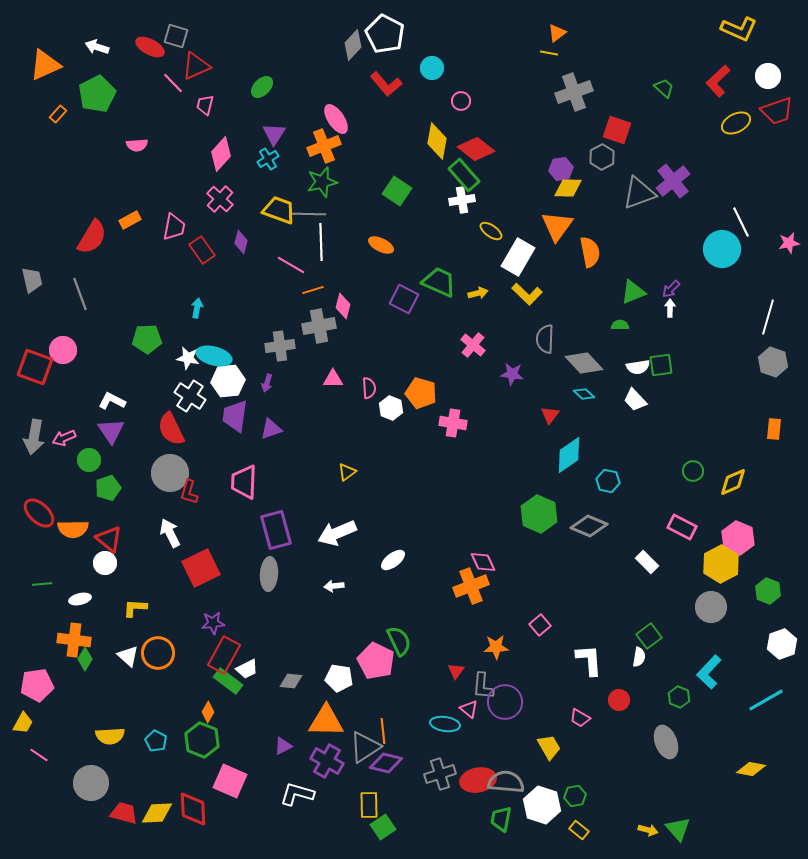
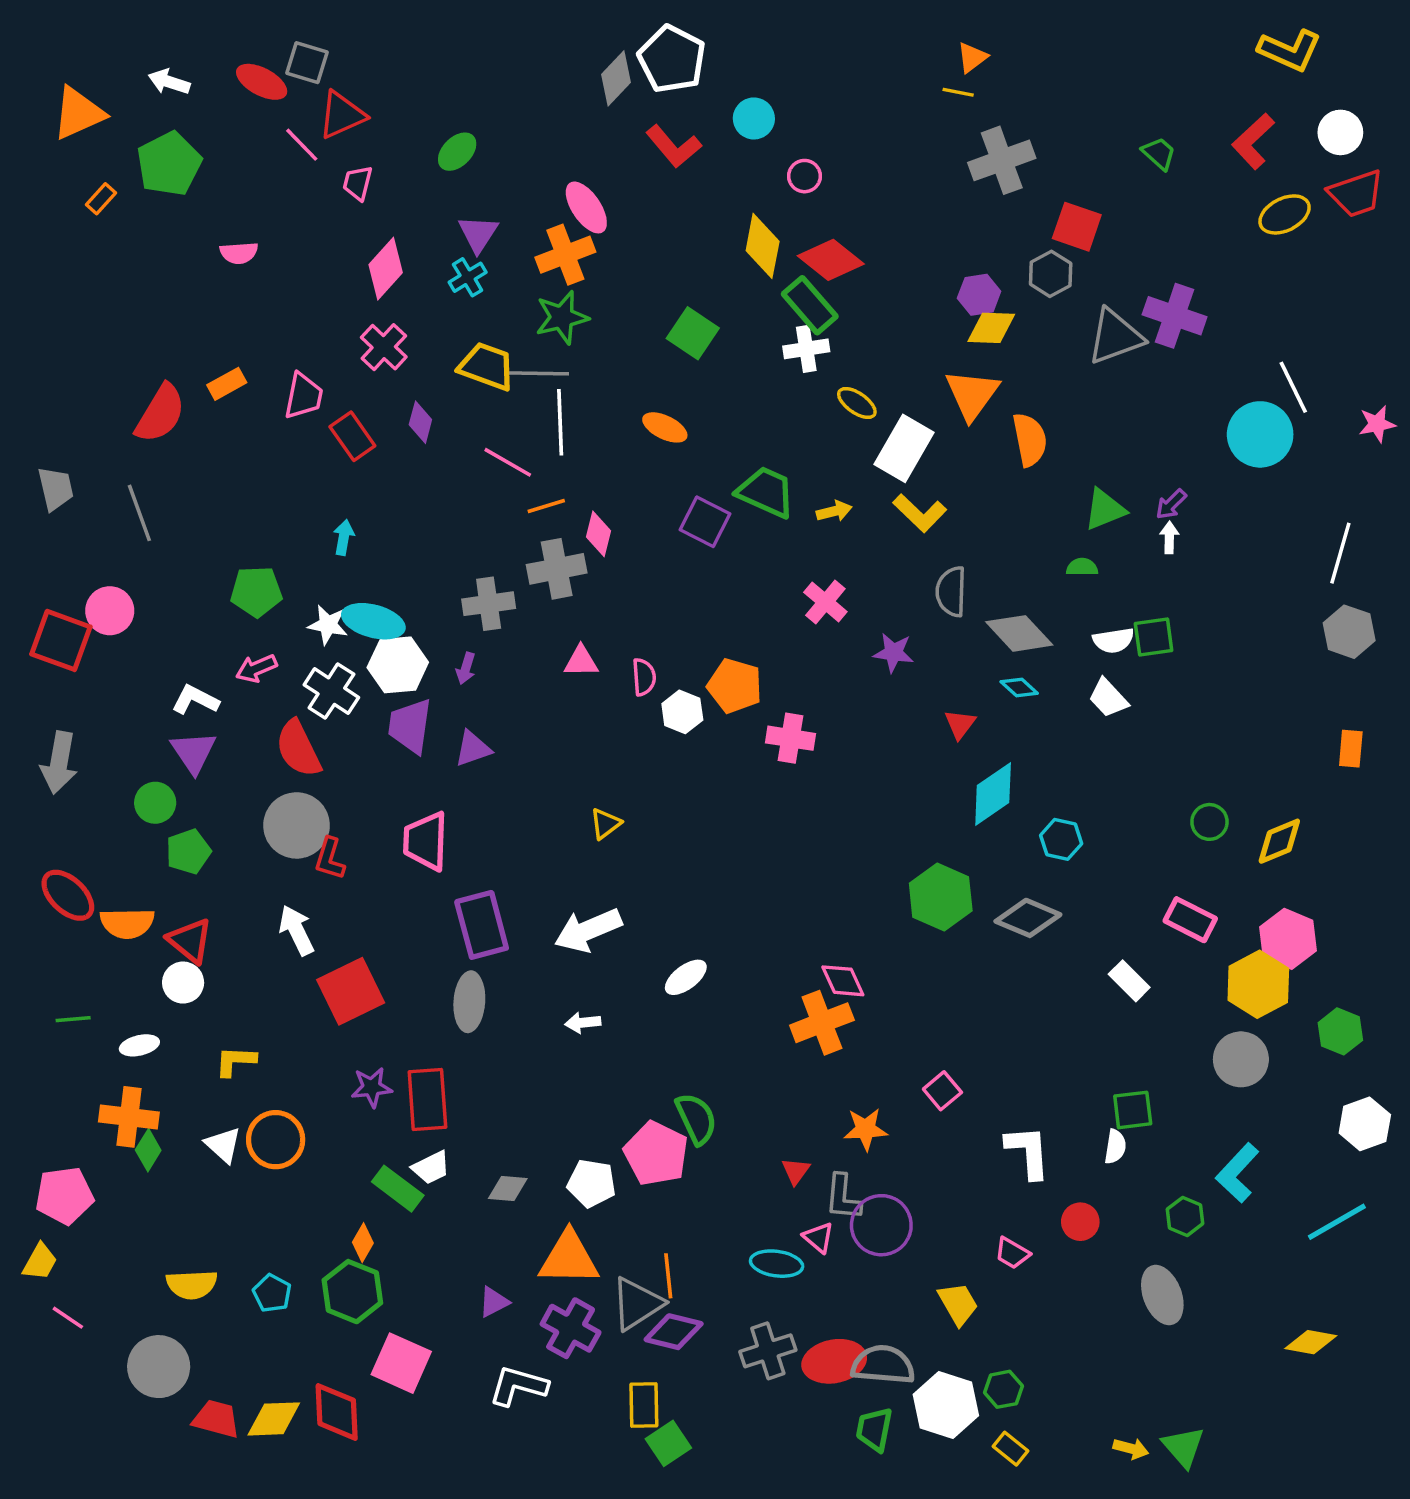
purple cross: (673, 181) -> (1175, 316), turned -32
pink arrow: (64, 438) -> (256, 668), moved
green square: (649, 636) -> (1133, 1110), turned 30
red rectangle: (224, 655) -> (427, 1099), moved, turned -33

